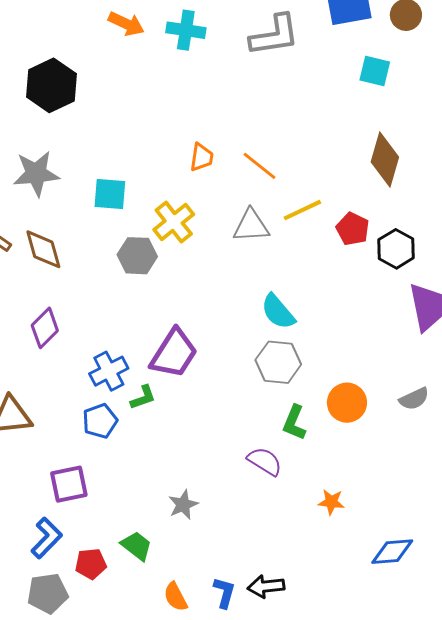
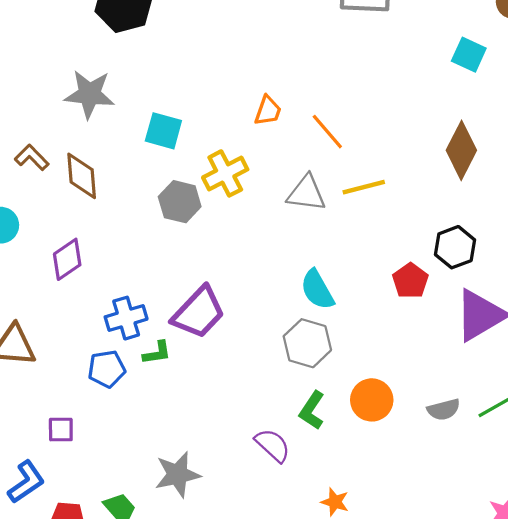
red pentagon: (353, 229) -> (410, 281), moved
purple square: (69, 484) -> (61, 430), size x0.7
gray star: (183, 505) -> (178, 475), size x1.4

